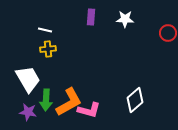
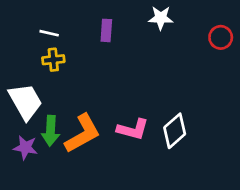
purple rectangle: (91, 17) -> (106, 30), moved
pink L-shape: (89, 110) -> (133, 129), moved

